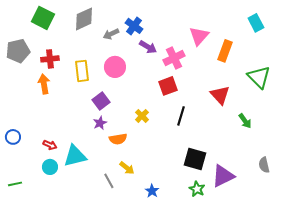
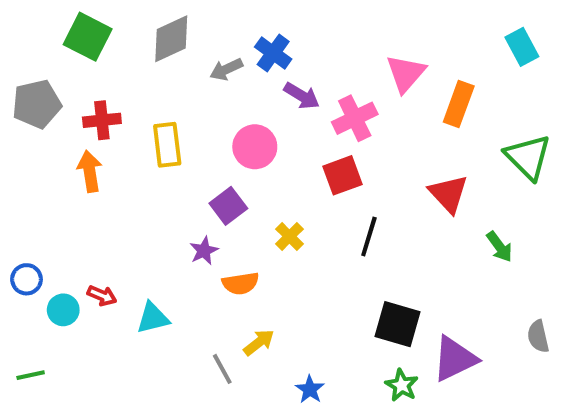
pink circle: (115, 67) -> (255, 147), moved
purple square: (101, 101) -> (228, 206), moved
cyan triangle: (75, 156) -> (153, 318), size x0.7
cyan circle: (50, 167) -> (63, 310), moved
yellow arrow: (127, 168) -> (259, 342), turned -77

